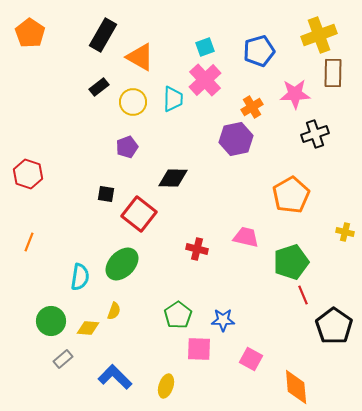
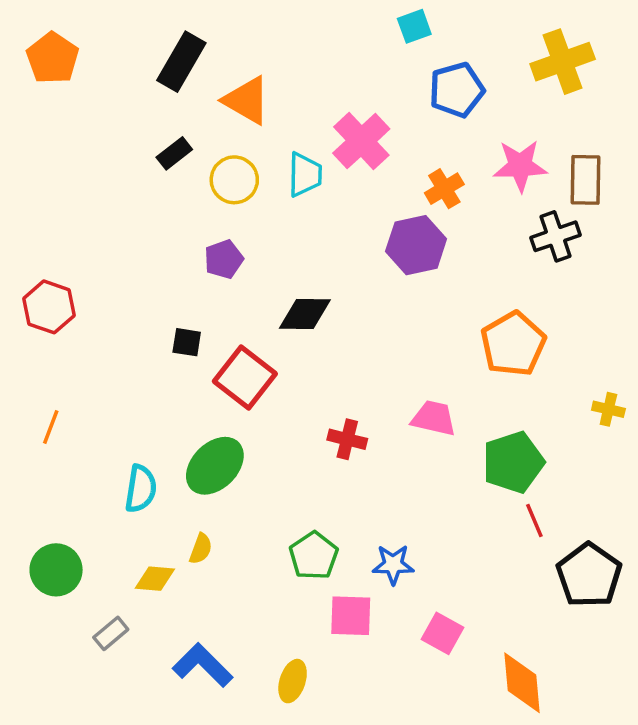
cyan square: (205, 47) -> (414, 26), moved
brown rectangle: (333, 73) -> (585, 180), moved
green circle: (51, 321) -> (56, 570), moved

